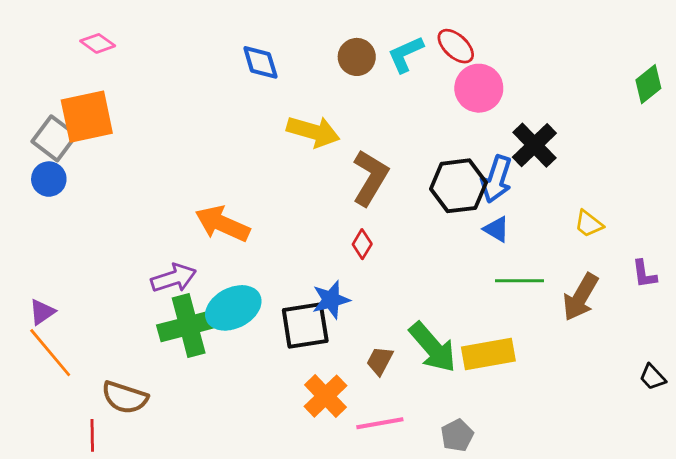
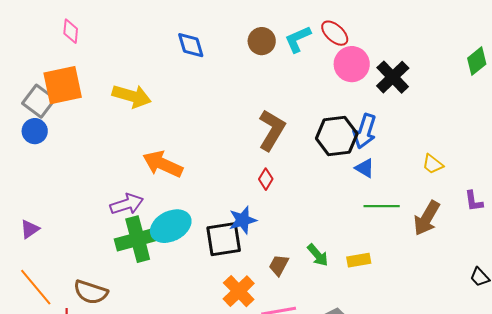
pink diamond: (98, 43) -> (71, 31), turned 60
yellow arrow: (313, 132) -> (132, 96), moved
black cross: (534, 145) -> (393, 77), moved
green arrow: (433, 347) -> (318, 255), size x0.6
orange line: (50, 353) -> (36, 287), moved
yellow rectangle: (488, 354) -> (359, 260), size x0.6

